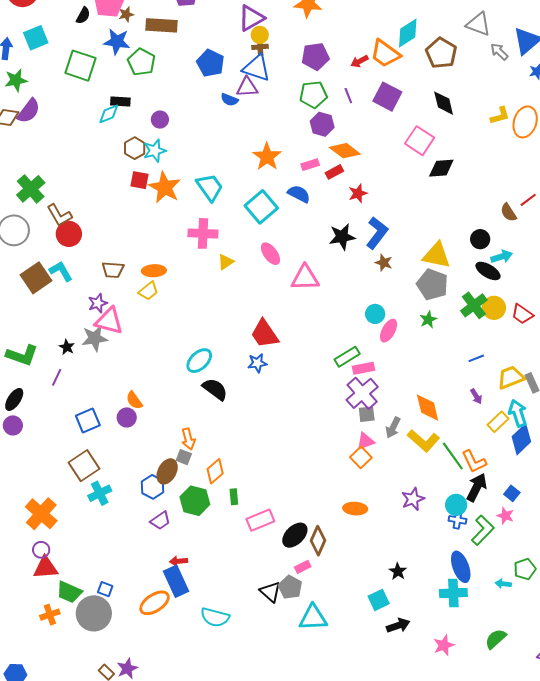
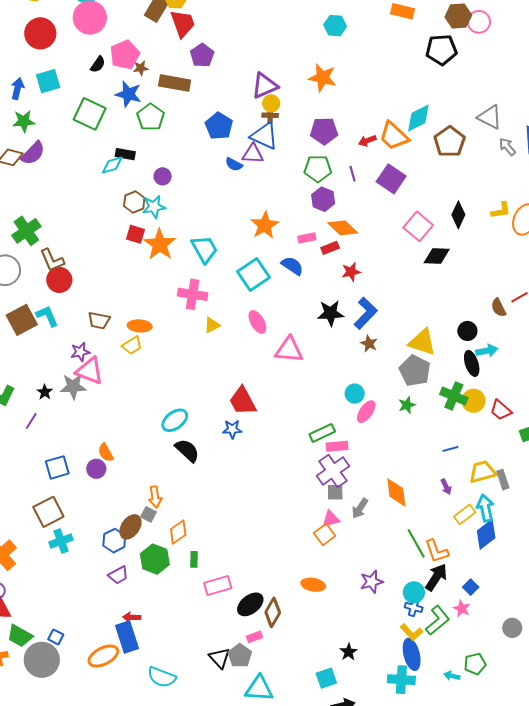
black diamond: (444, 103) -> (458, 215), moved, turned 32
black ellipse: (488, 271) -> (472, 363), turned 35
green cross: (474, 305) -> (454, 396), turned -36
yellow L-shape: (423, 441) -> (411, 632), moved, size x0.7

